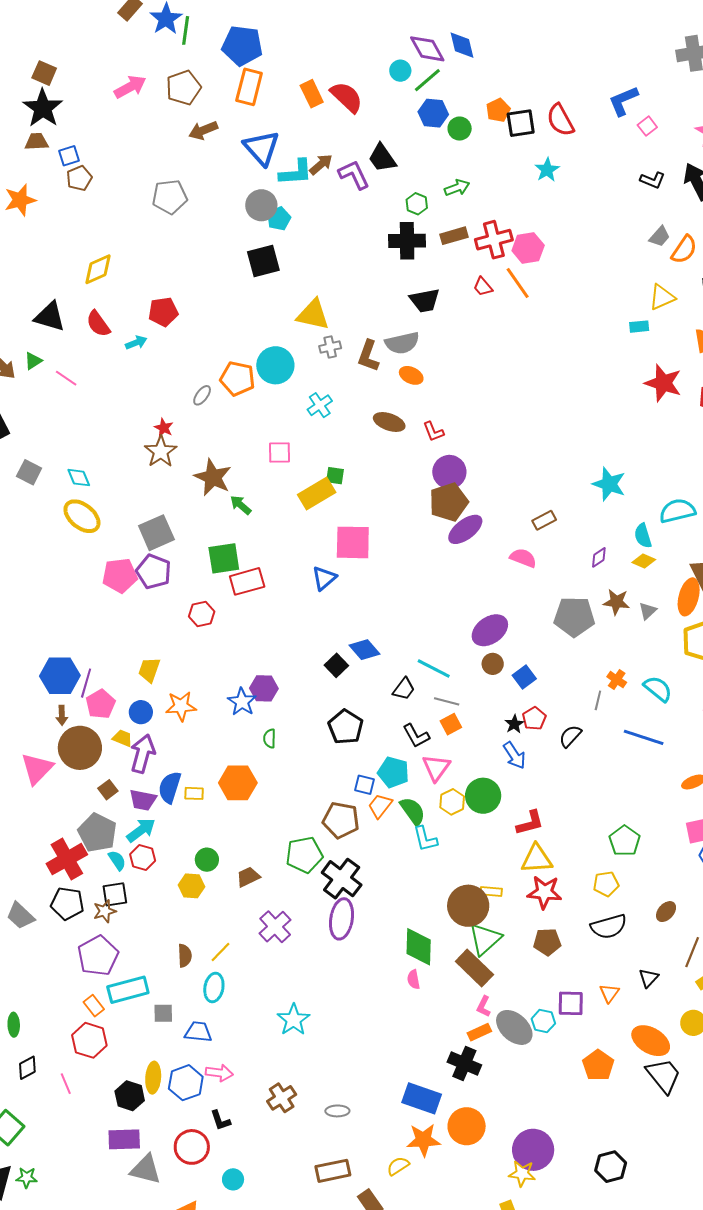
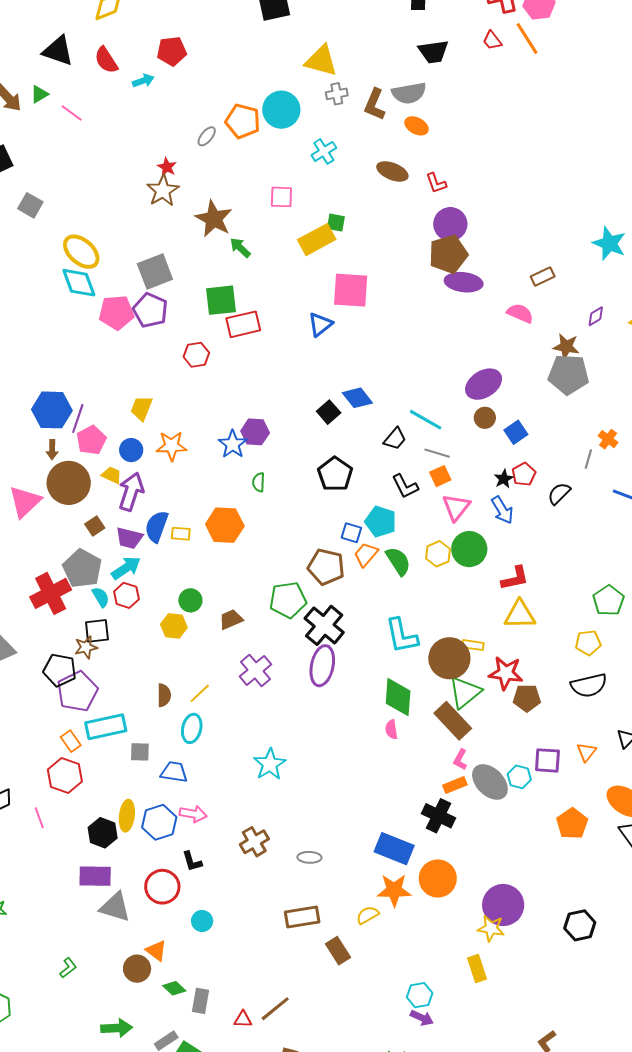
cyan diamond: (79, 478) -> (79, 283), moved, size x1.5
purple ellipse: (465, 529) -> (464, 282), turned 42
brown star: (616, 602) -> (566, 347), moved
pink triangle: (436, 768) -> (456, 507), moved
cyan L-shape: (425, 839) -> (402, 636), moved, size x1.4
red star: (544, 892) -> (506, 673), moved
black pentagon: (67, 903) -> (60, 670), moved

